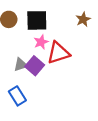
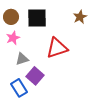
pink star: (41, 42) -> (13, 38), moved
purple square: (35, 66) -> (35, 76), moved

